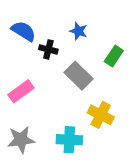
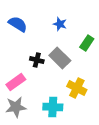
black cross: (48, 49) -> (37, 60), moved
pink rectangle: (21, 91) -> (16, 82), moved

